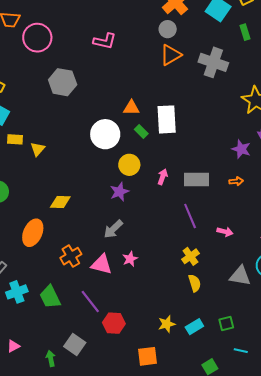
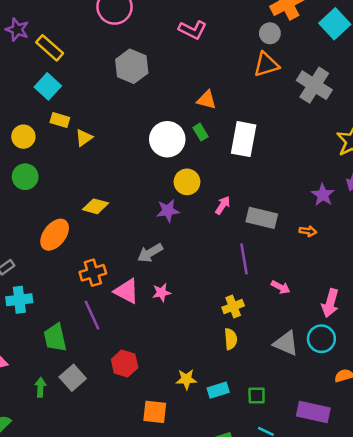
orange triangle: (131, 108) -> (207, 100), moved
green rectangle: (141, 132) -> (201, 132), moved
green trapezoid: (50, 297) -> (55, 338), moved
purple line: (90, 302) -> (92, 315), moved

